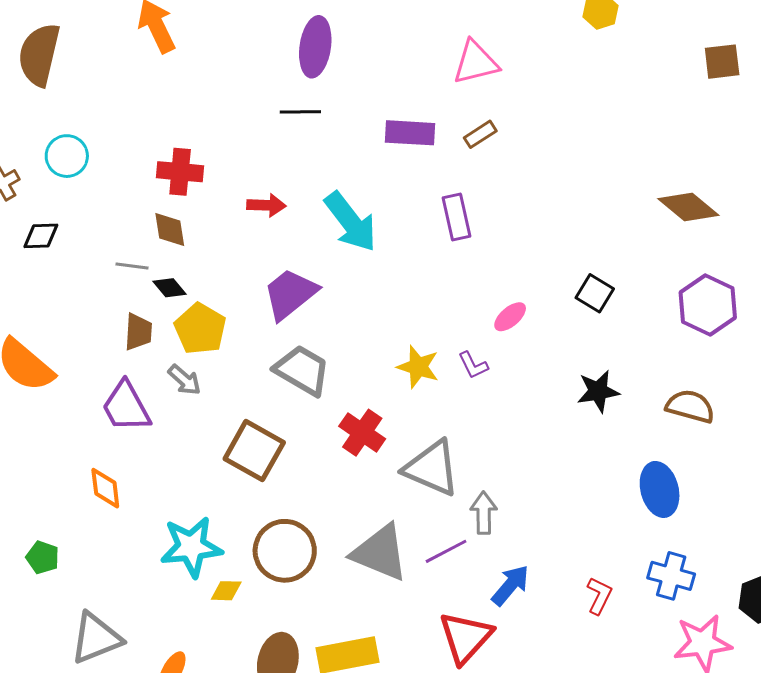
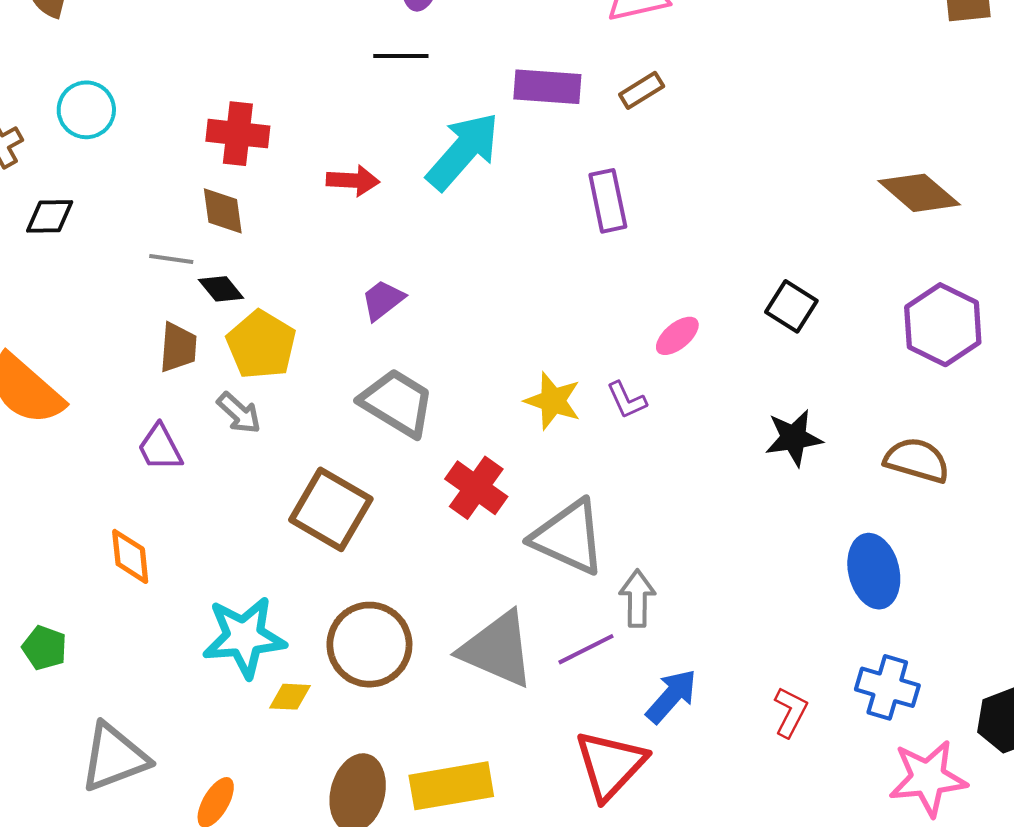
cyan arrow: (351, 222) -> (463, 151), moved, turned -102
purple trapezoid: (290, 294) -> (383, 300), size x0.6
purple trapezoid: (126, 407) -> (160, 448), size x0.7

